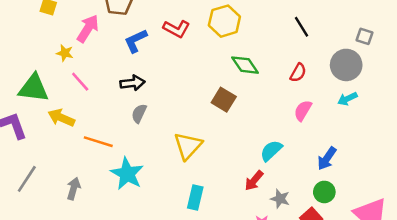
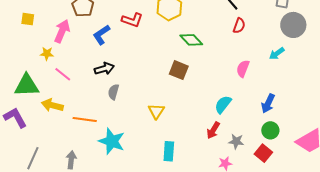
gray circle: (346, 65) -> (293, 25), moved
red semicircle: (298, 73) -> (239, 26), moved
yellow triangle: (188, 146) -> (156, 111), size x0.7

